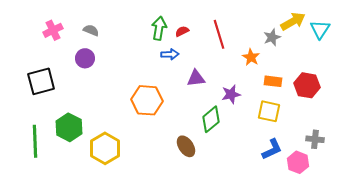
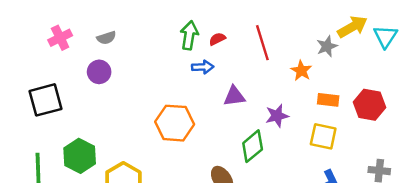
gray semicircle: (91, 30) -> (106, 38), turned 140

